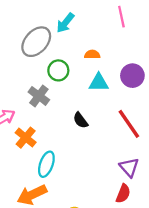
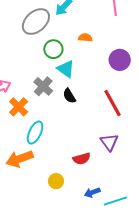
cyan triangle: (99, 83) -> (66, 69), moved, turned 30
gray cross: (39, 96) -> (43, 86), moved
red semicircle: (123, 194) -> (82, 159), moved, turned 48

